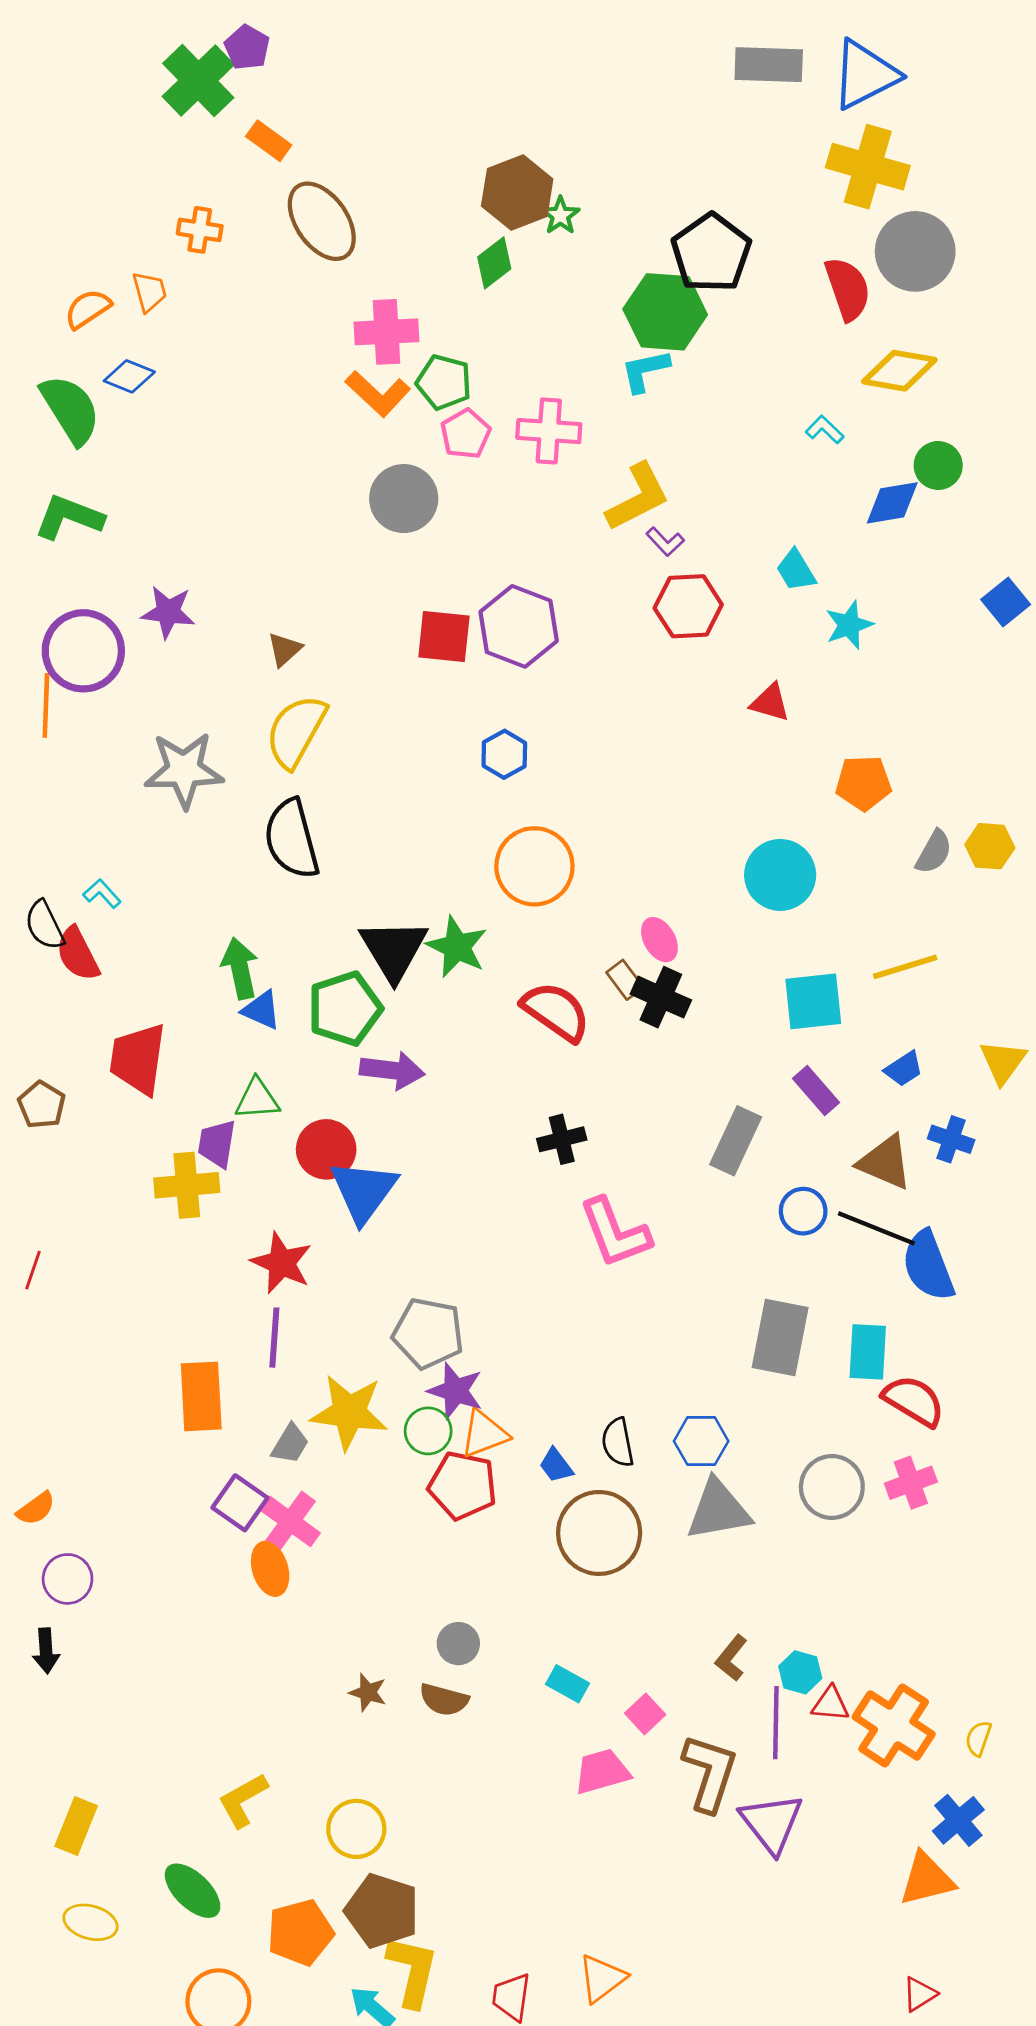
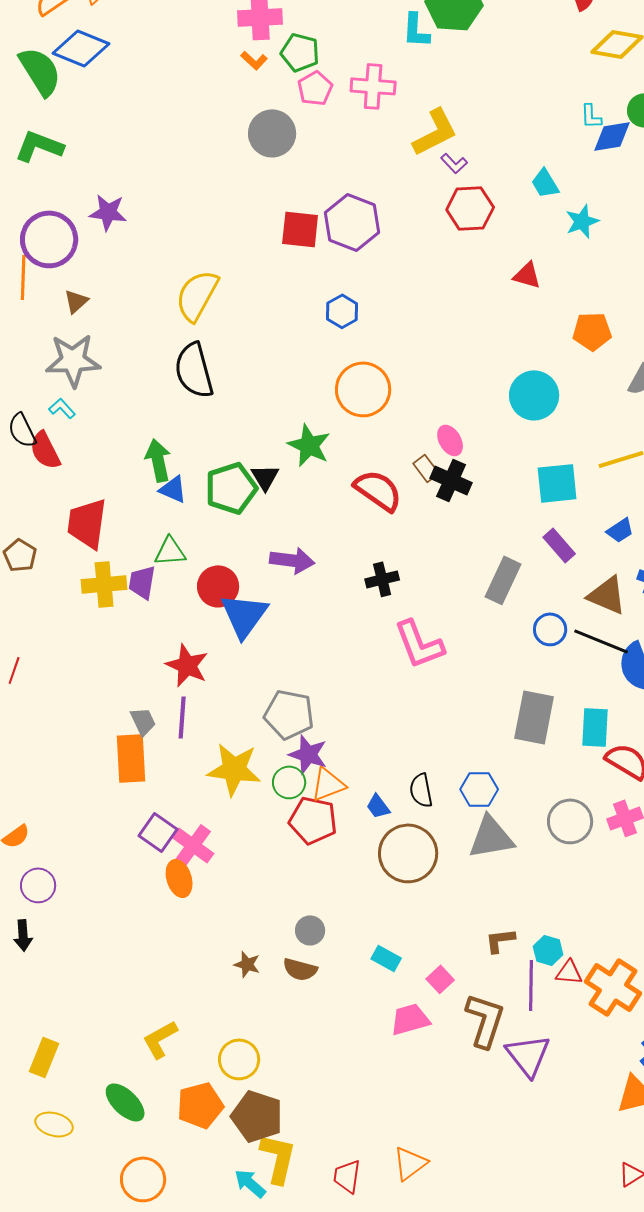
cyan L-shape: (645, 371) -> (416, 30), moved, turned -75
blue diamond: (129, 376) -> (81, 48), size x1.6
orange L-shape: (378, 394) -> (254, 60), size x0.6
cyan L-shape: (825, 430) -> (591, 116), moved, turned -136
brown triangle: (284, 649) -> (76, 301), moved
gray star: (184, 770) -> (73, 360), moved
black triangle: (394, 950) -> (265, 477), moved, size x0.6
purple arrow: (392, 1070) -> (292, 560), moved
yellow cross: (187, 1185) -> (104, 584), moved
gray trapezoid: (290, 1444) -> (143, 721), moved, turned -56
brown L-shape: (731, 1658) -> (500, 940), turned 44
orange pentagon: (300, 1932) -> (200, 1105), moved

